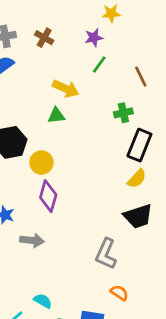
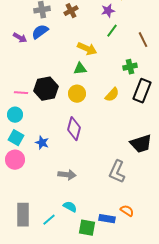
brown cross: (44, 38) -> (71, 11), turned 32
yellow circle: (41, 163) -> (77, 94), moved
yellow semicircle: (137, 179) -> (112, 95), moved
gray arrow: (32, 240) -> (67, 175), moved
orange semicircle: (119, 293) -> (127, 211), moved

